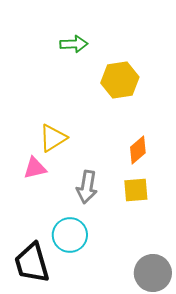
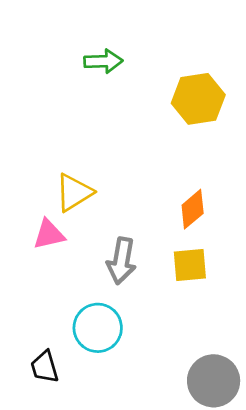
yellow hexagon: (120, 80) -> (198, 99), moved
black trapezoid: (32, 263) -> (45, 367), size x0.6

